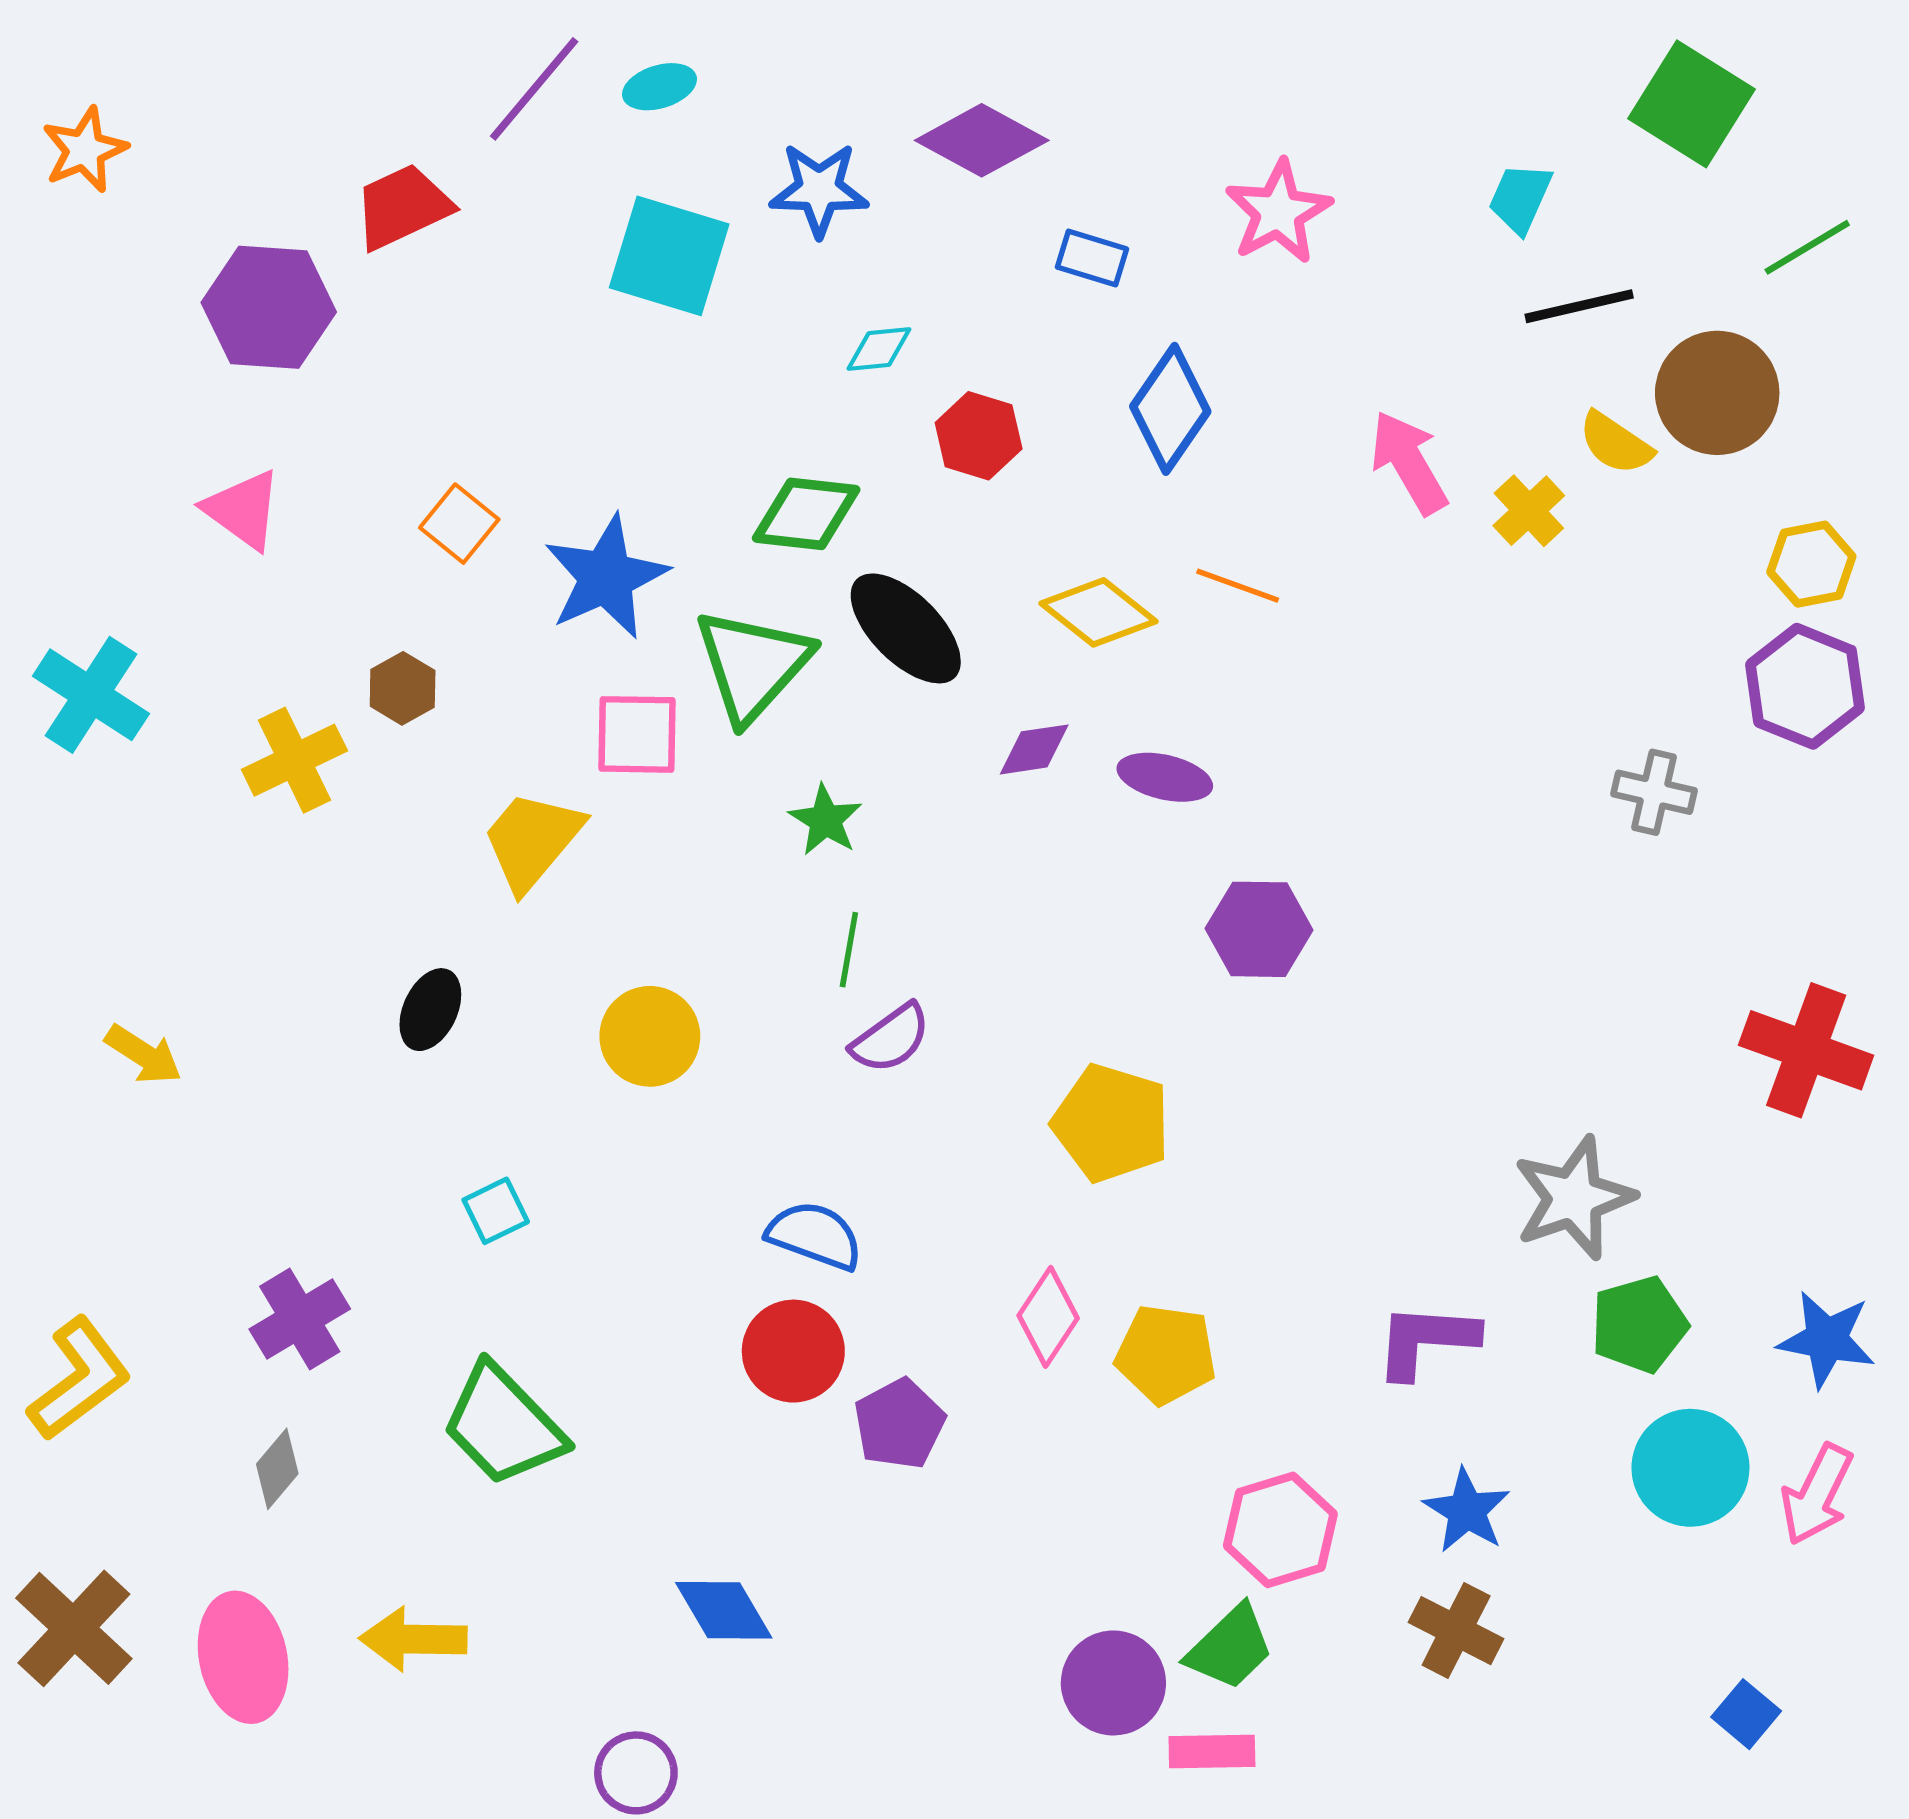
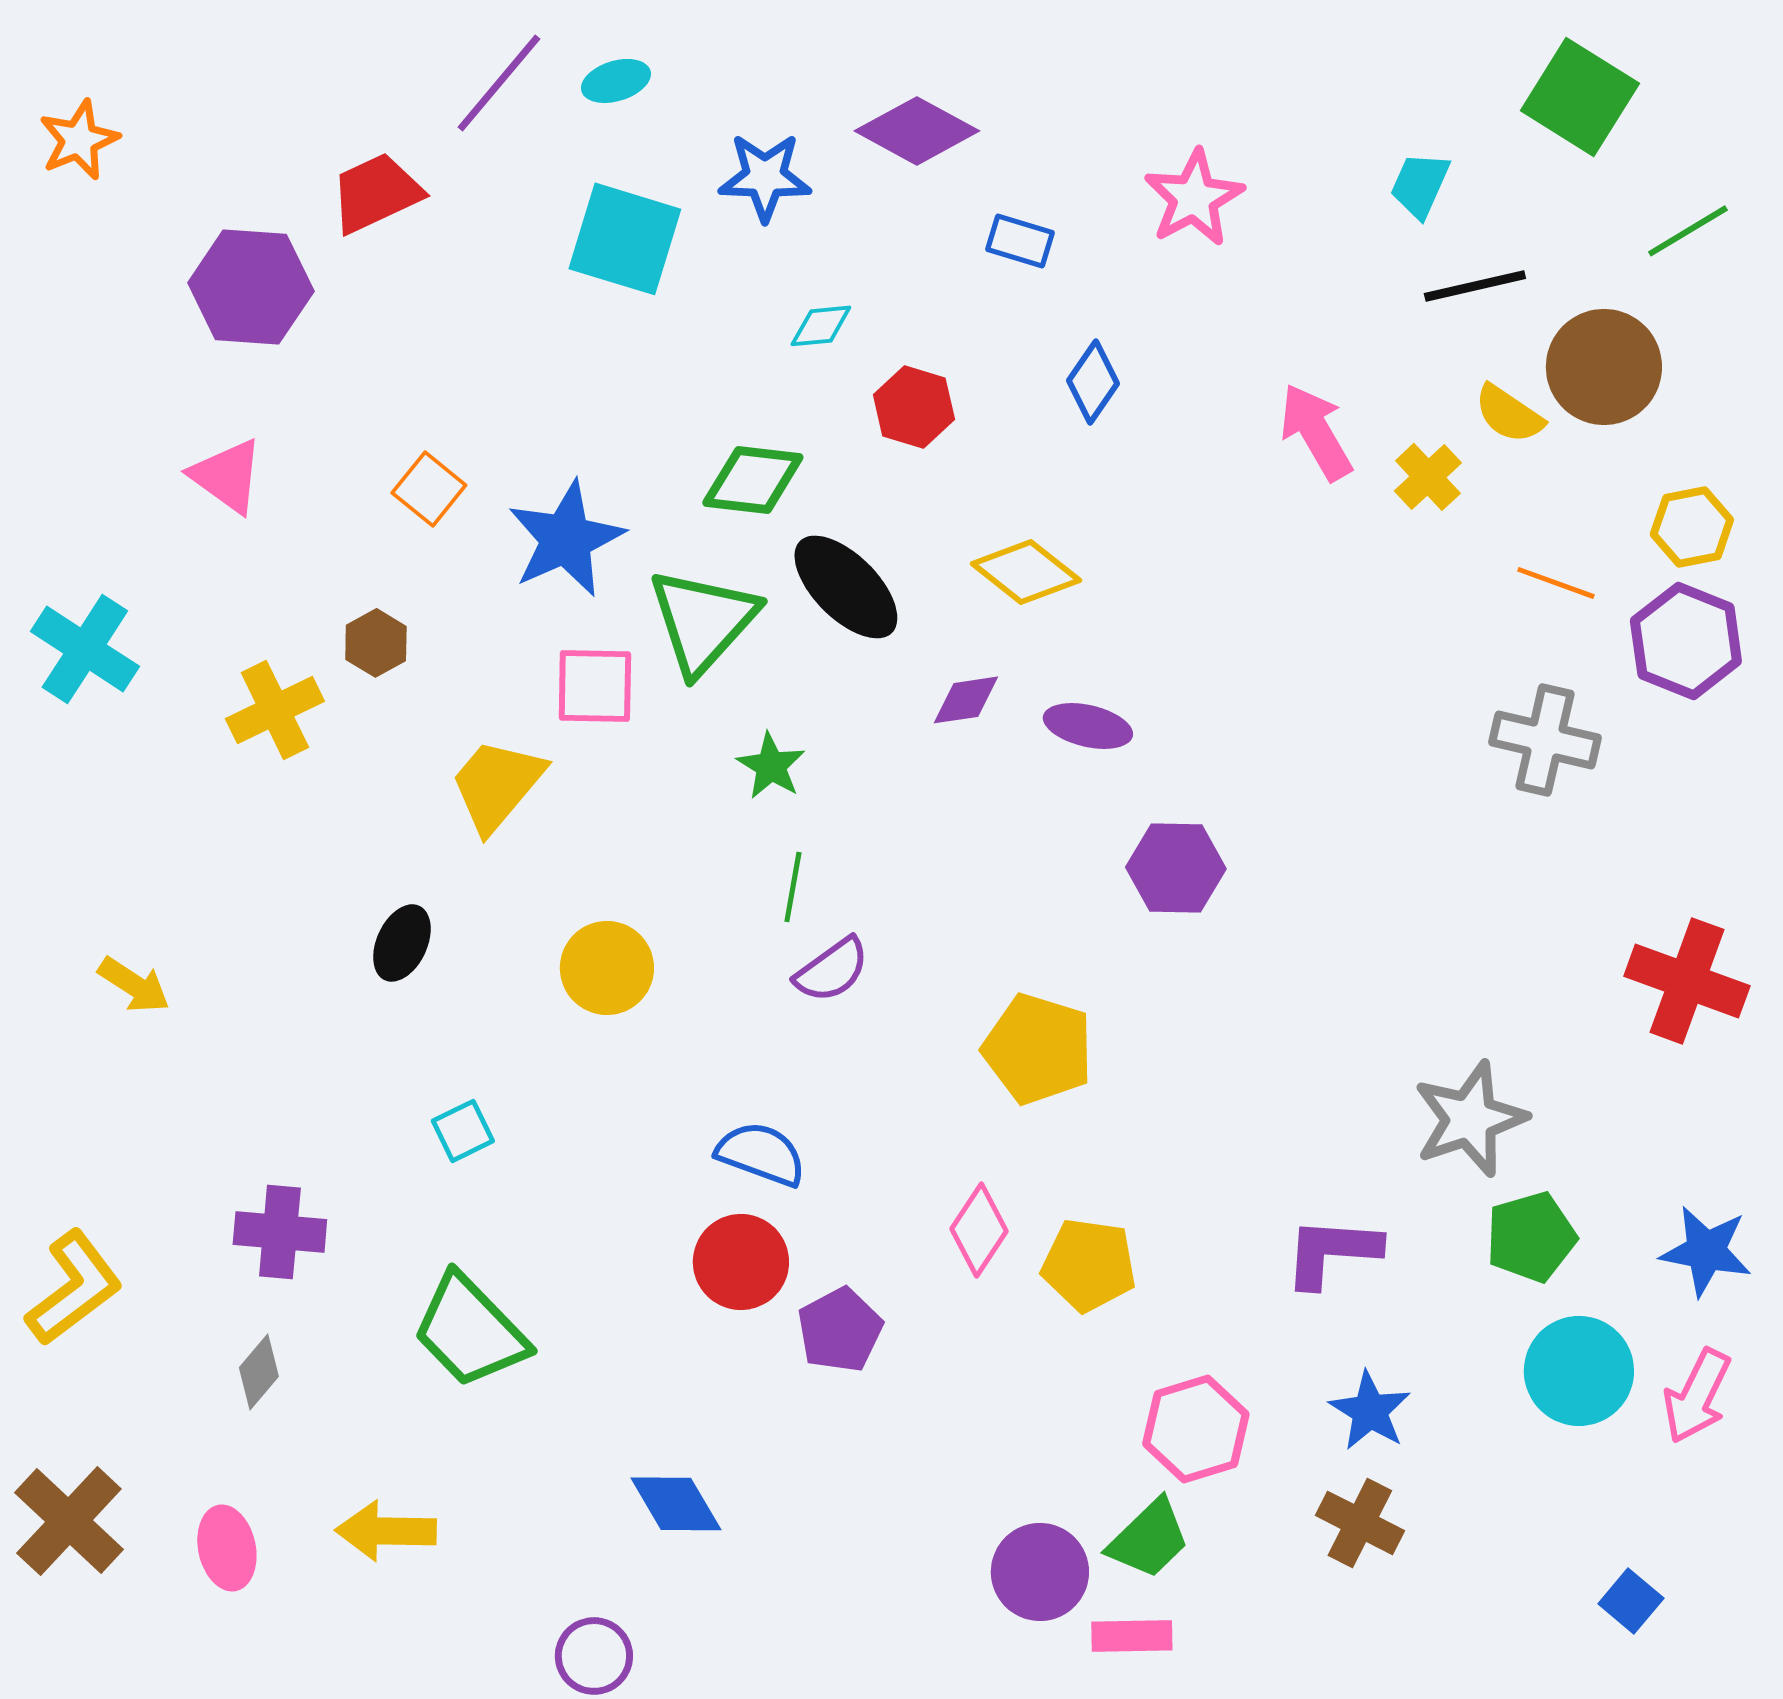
blue diamond: (1170, 409) -> (1093, 382), size x0.7
orange line: (1238, 586) -> (1556, 583), moved
gray cross: (1654, 792) -> (1545, 740), size x1.4
purple cross: (300, 1319) -> (280, 1232), turned 36
pink ellipse: (243, 1657) -> (227, 1548), size x0.7

